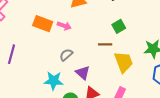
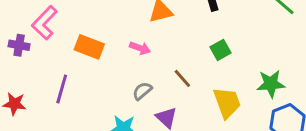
orange rectangle: (43, 24) -> (89, 47), moved
brown line: (105, 44) -> (182, 78), moved, turned 48

